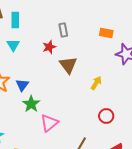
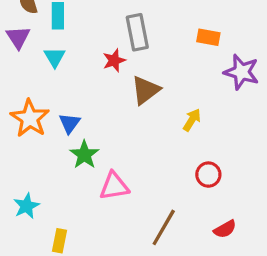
gray rectangle: (63, 30) -> (137, 32), size x1.5
brown triangle: (68, 65) -> (146, 90), turned 30
pink triangle: (49, 123) -> (114, 186), turned 30

